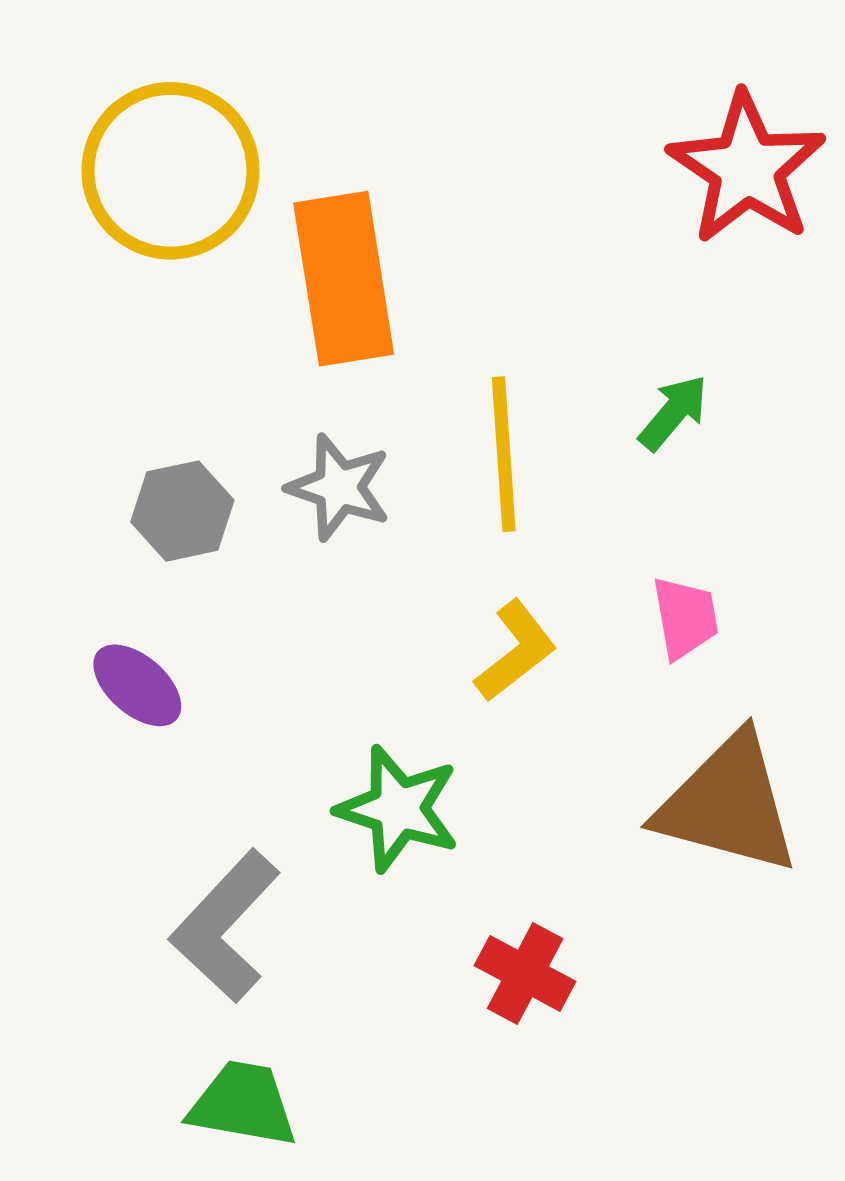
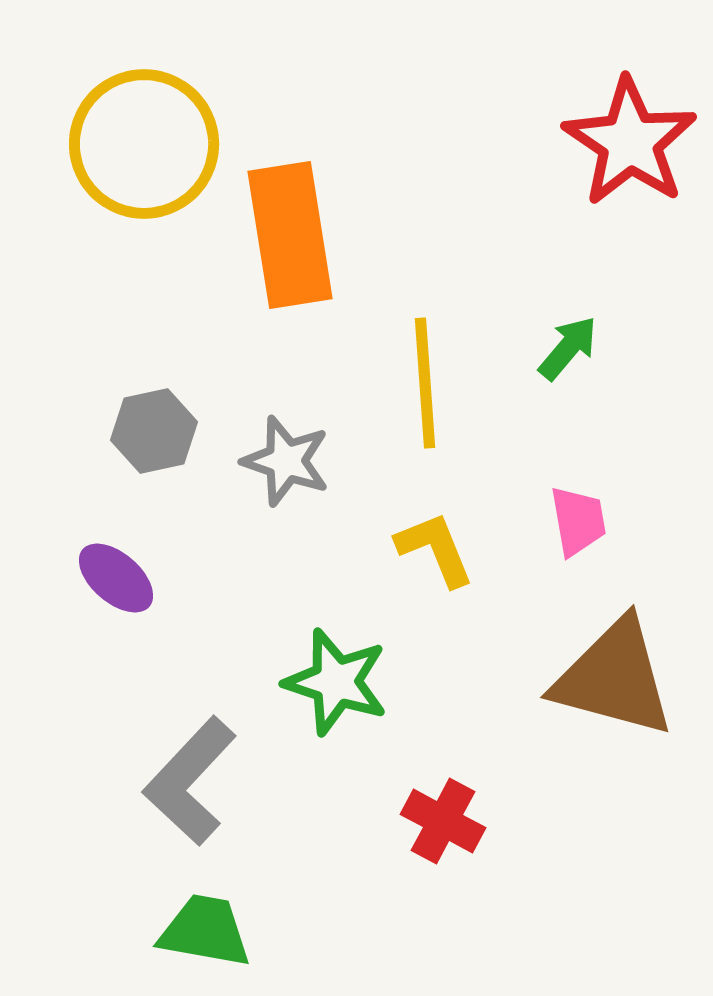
gray star: (339, 487) -> (286, 461), moved
yellow L-shape: (516, 651) -> (435, 549), turned -74

